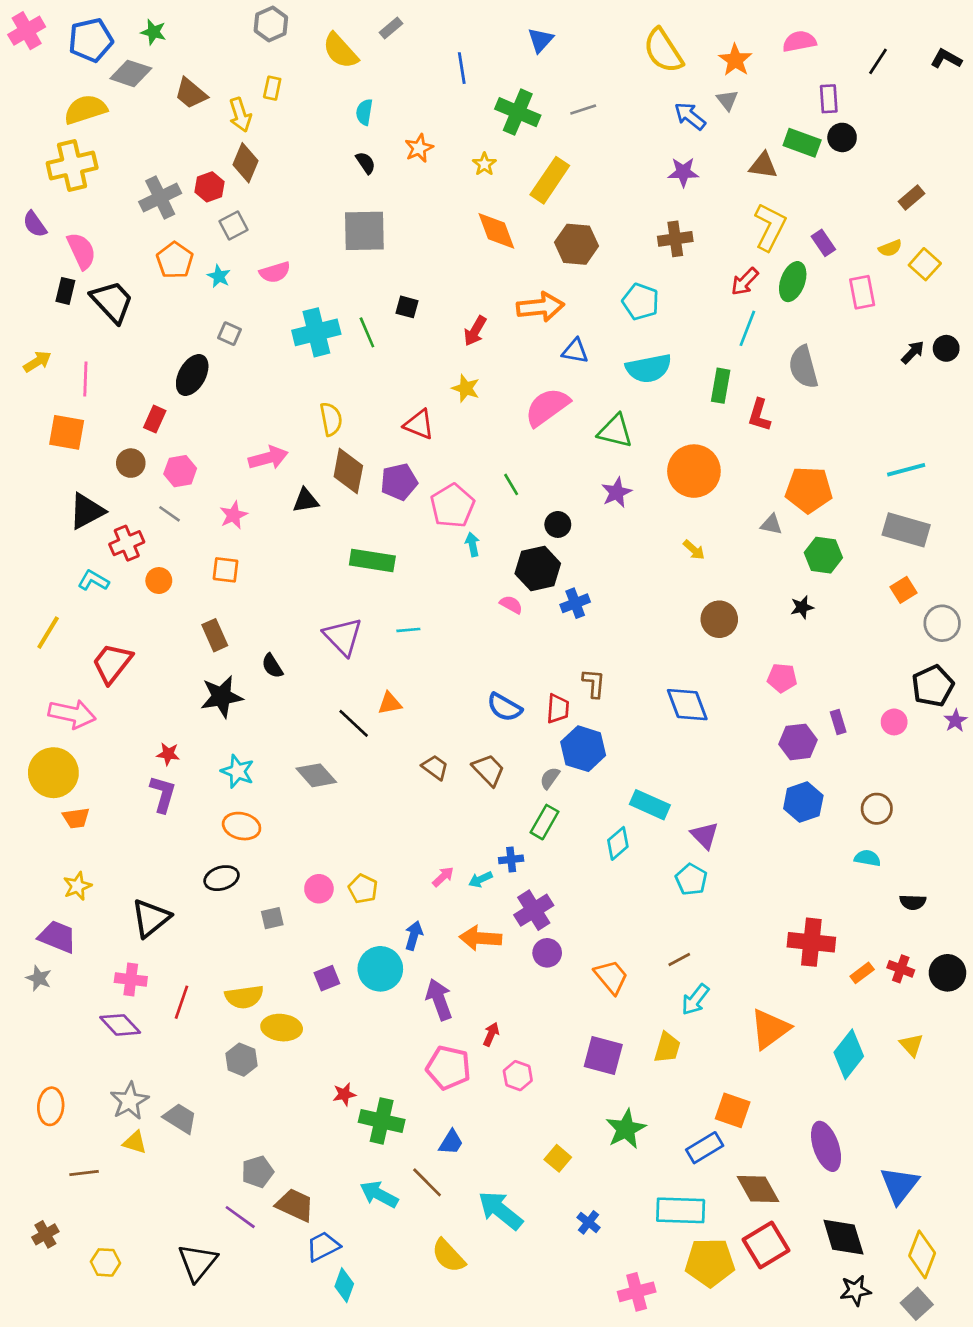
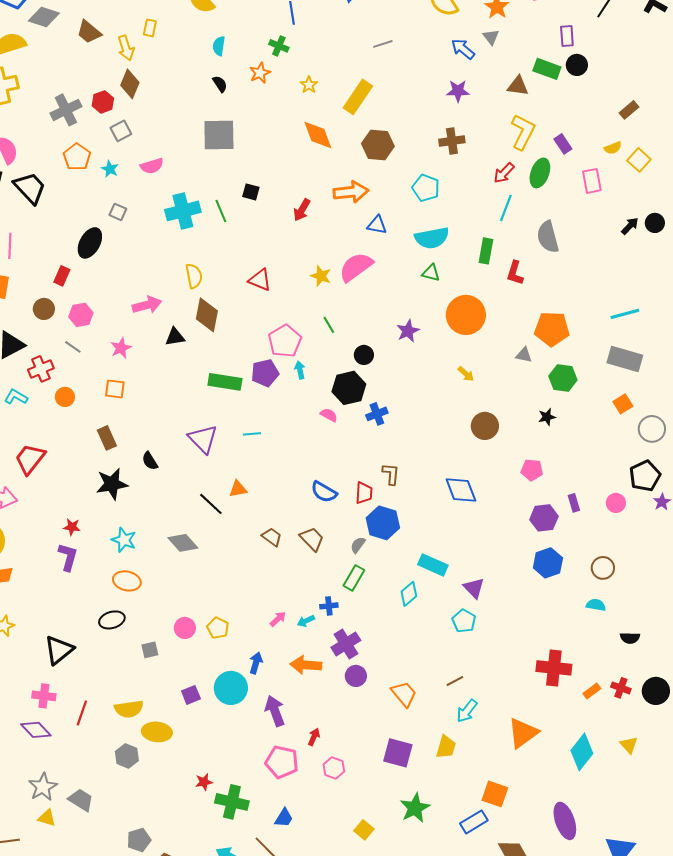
green cross: (518, 112) -> (279, 46), moved, size x0.6
yellow star: (466, 388) -> (321, 276), moved
green triangle: (615, 431) -> (431, 273), moved, size x0.7
purple pentagon: (399, 482) -> (265, 373), moved

